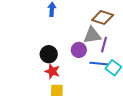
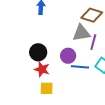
purple circle: (79, 50) -> (68, 56), moved
blue line: (98, 63) -> (80, 67), moved

